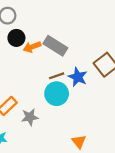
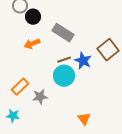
black circle: (16, 38) -> (33, 17), moved
orange arrow: (32, 47) -> (32, 44), moved

